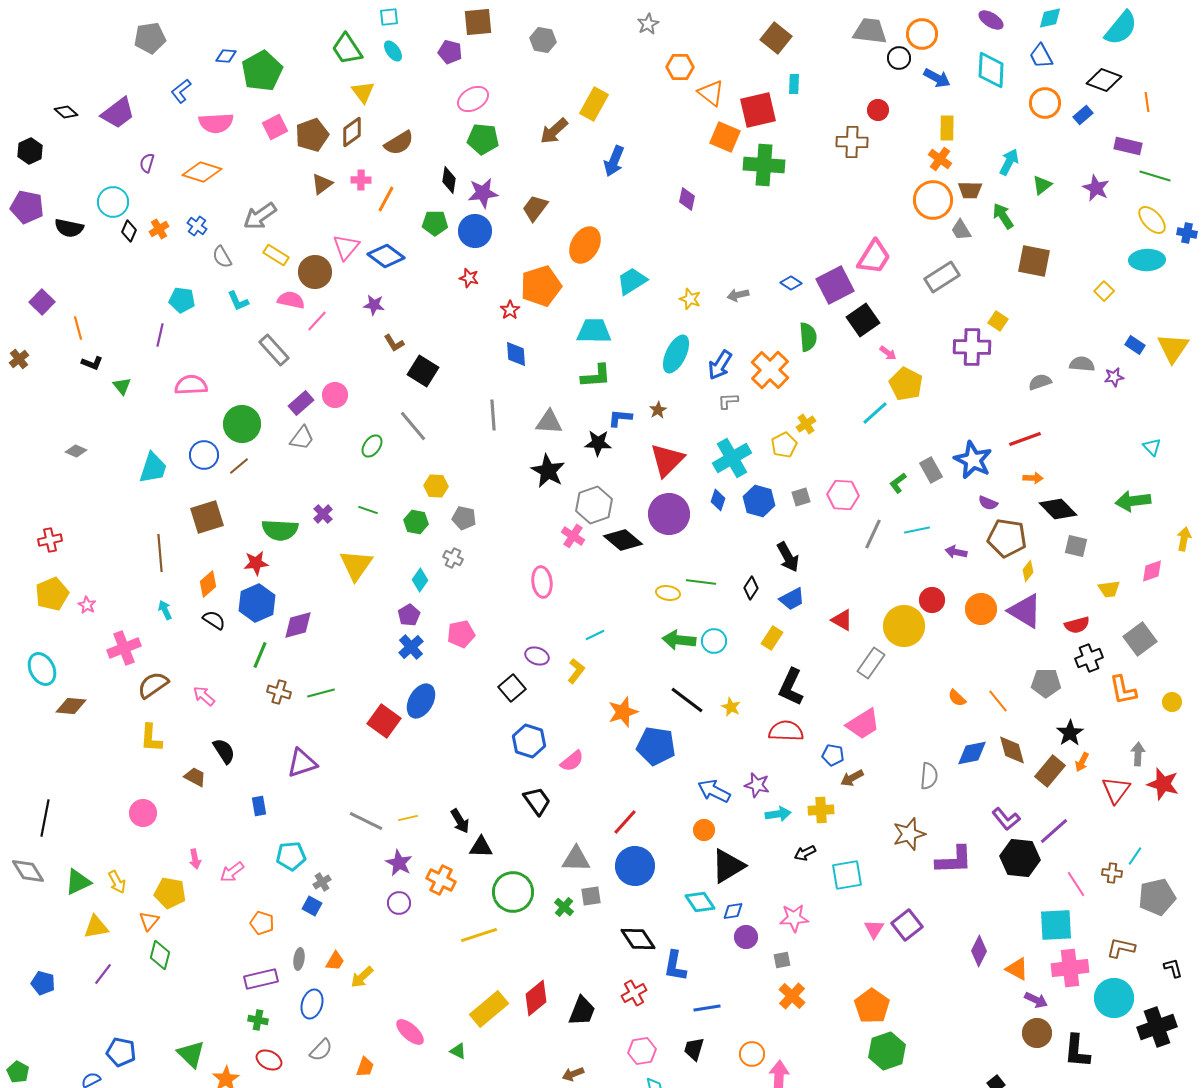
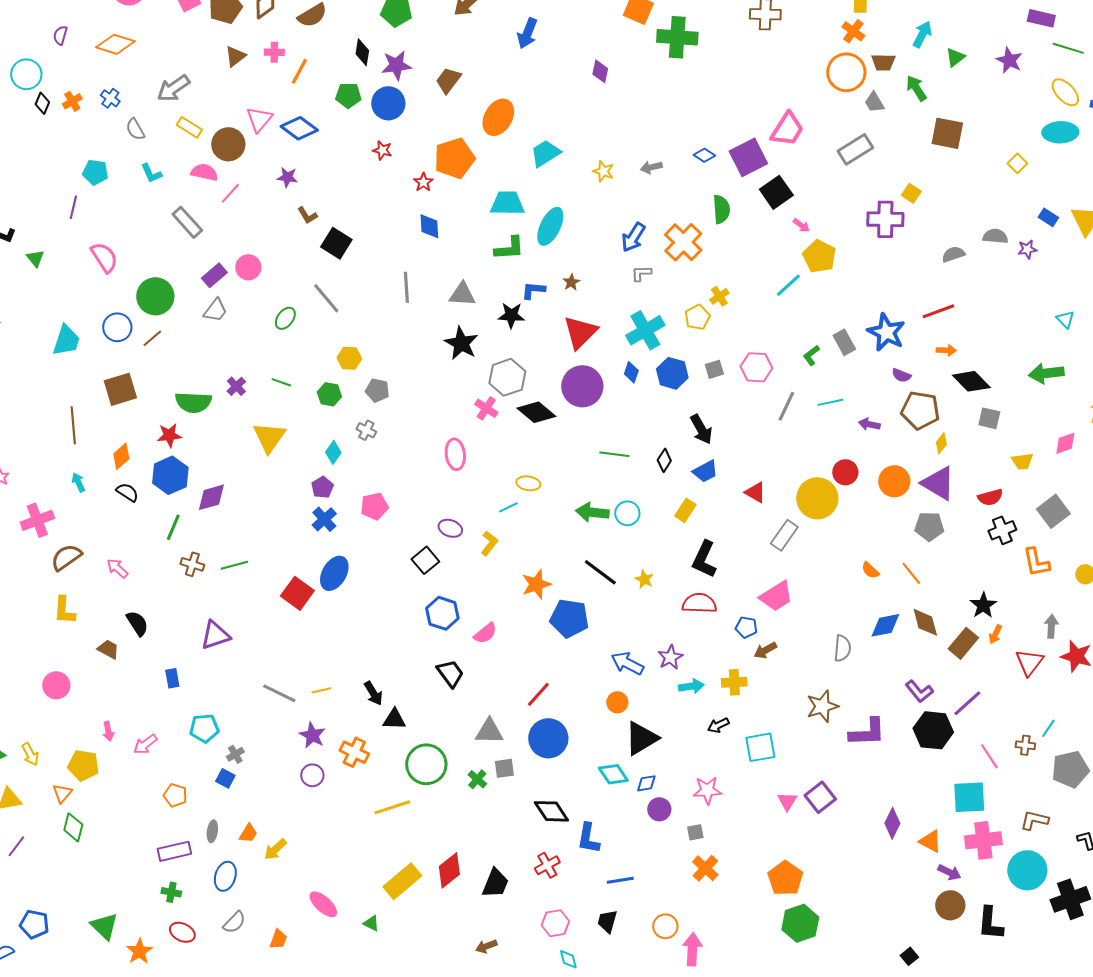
cyan ellipse: (676, 354) -> (550, 226), moved
pink semicircle: (191, 385) -> (104, 257), turned 60
yellow ellipse: (668, 593) -> (528, 483), moved
gray pentagon: (1046, 683) -> (929, 526), moved
purple star: (757, 785) -> (670, 657), turned 30

